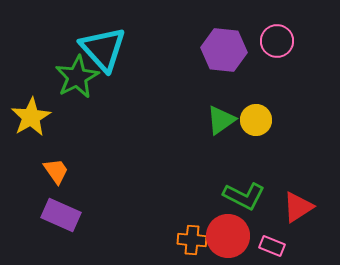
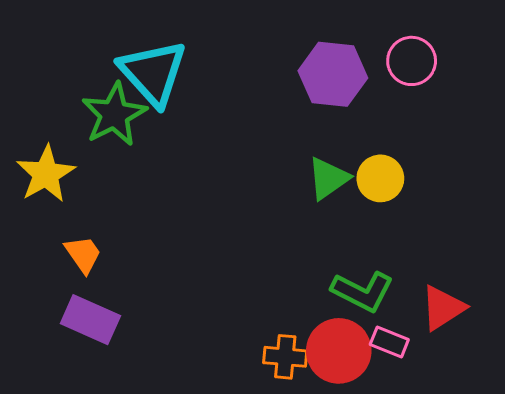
pink rectangle: (272, 246) -> (389, 342), moved

